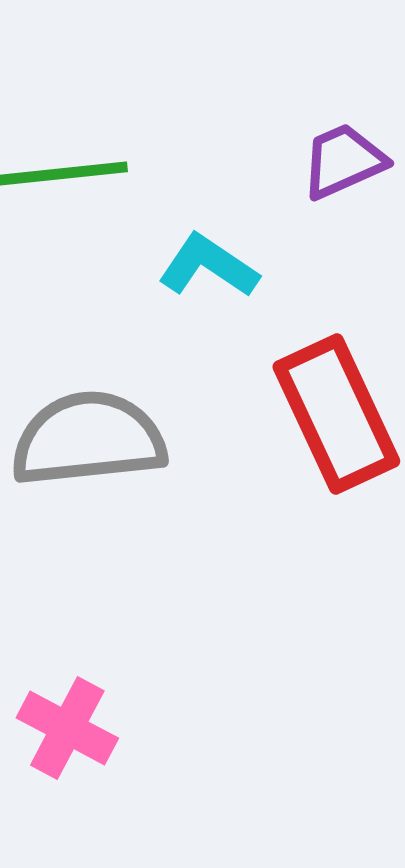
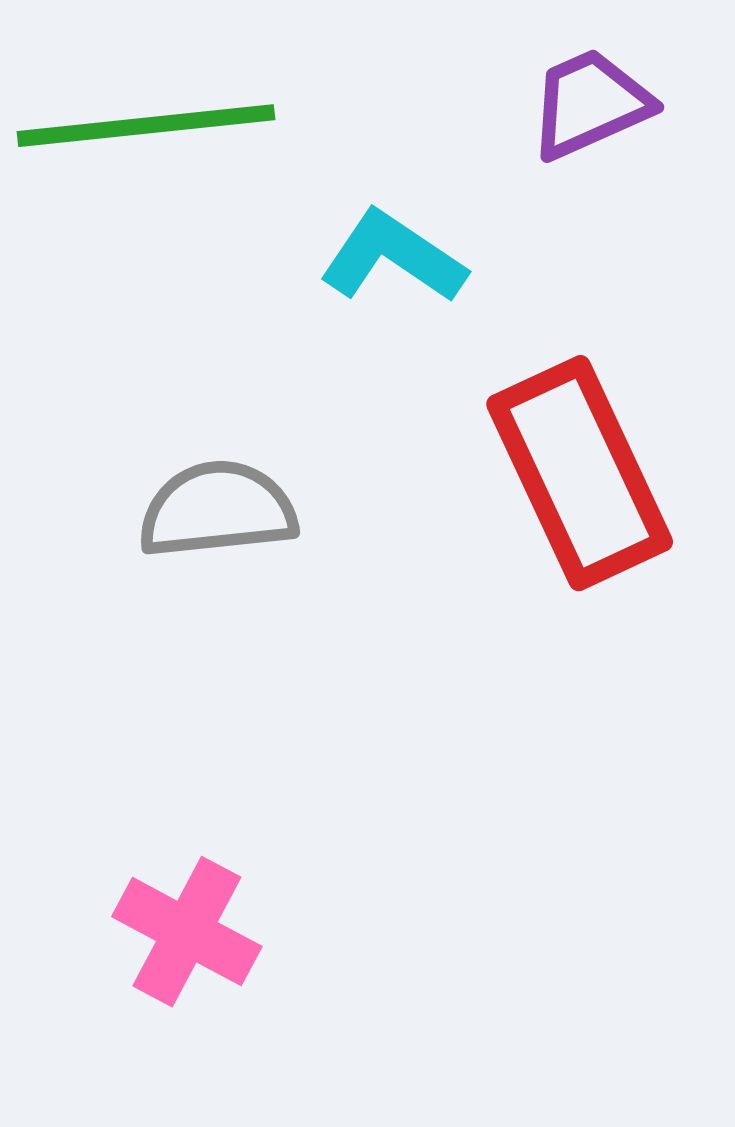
gray semicircle: (88, 439) -> (218, 510), size x0.7

